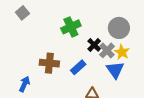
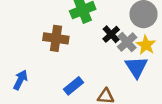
brown cross: (49, 63) -> (56, 38), moved
blue rectangle: (78, 67) -> (73, 86), moved

